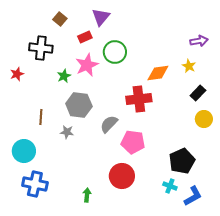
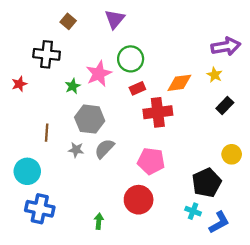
red rectangle: (85, 37) -> (137, 88), moved
purple arrow: (199, 41) -> (226, 46), size x1.4
yellow circle: (204, 119) -> (232, 154), moved
gray semicircle: (109, 124) -> (104, 149), moved

